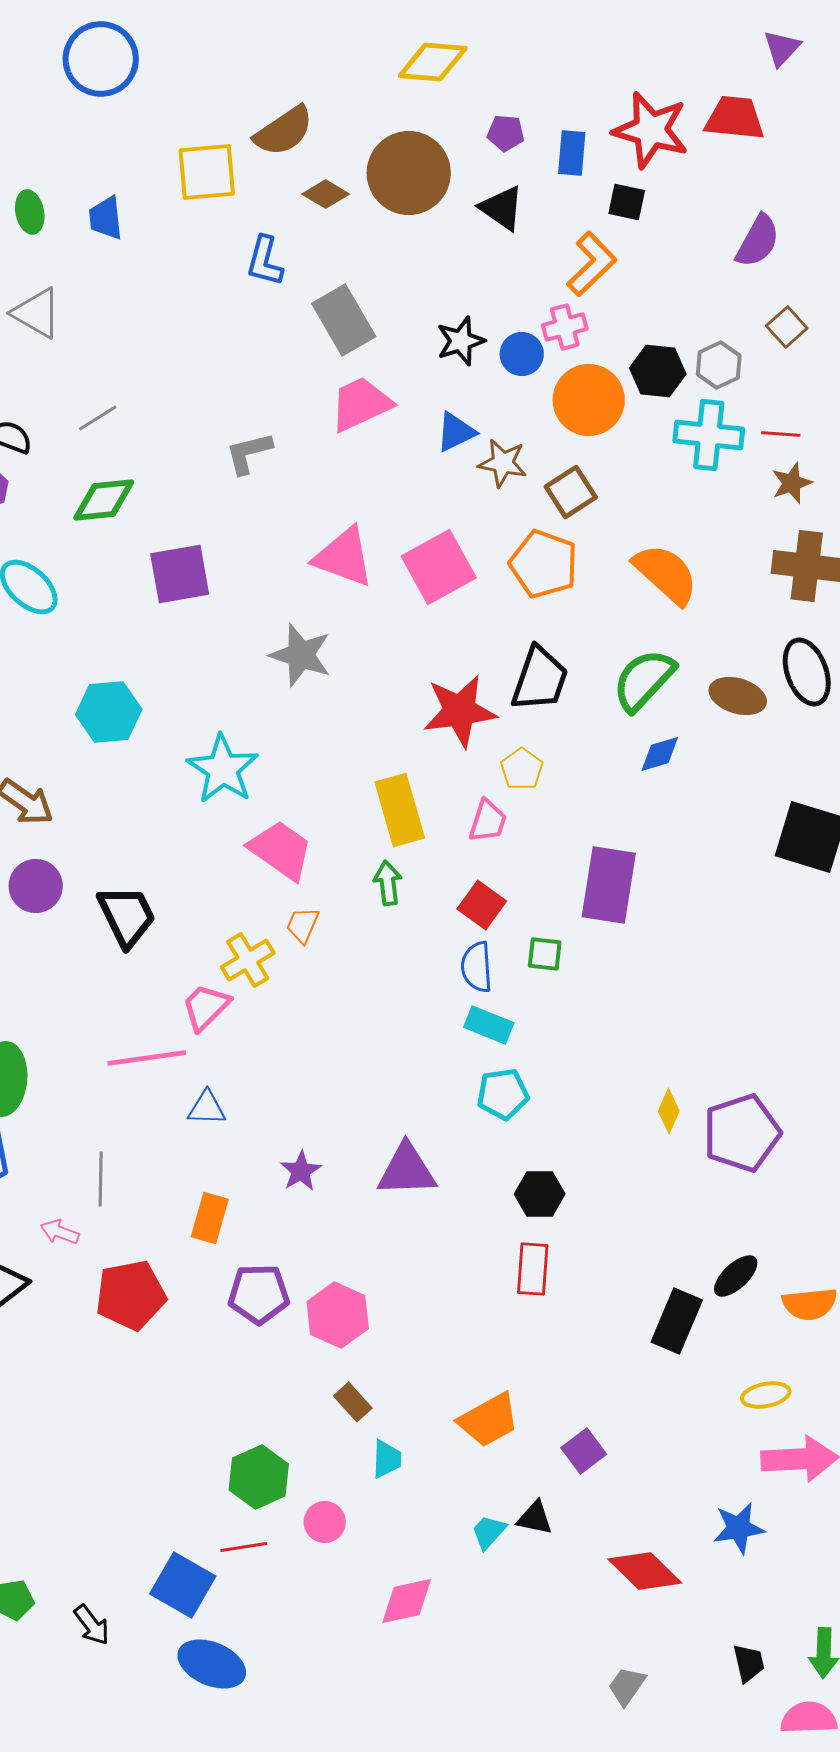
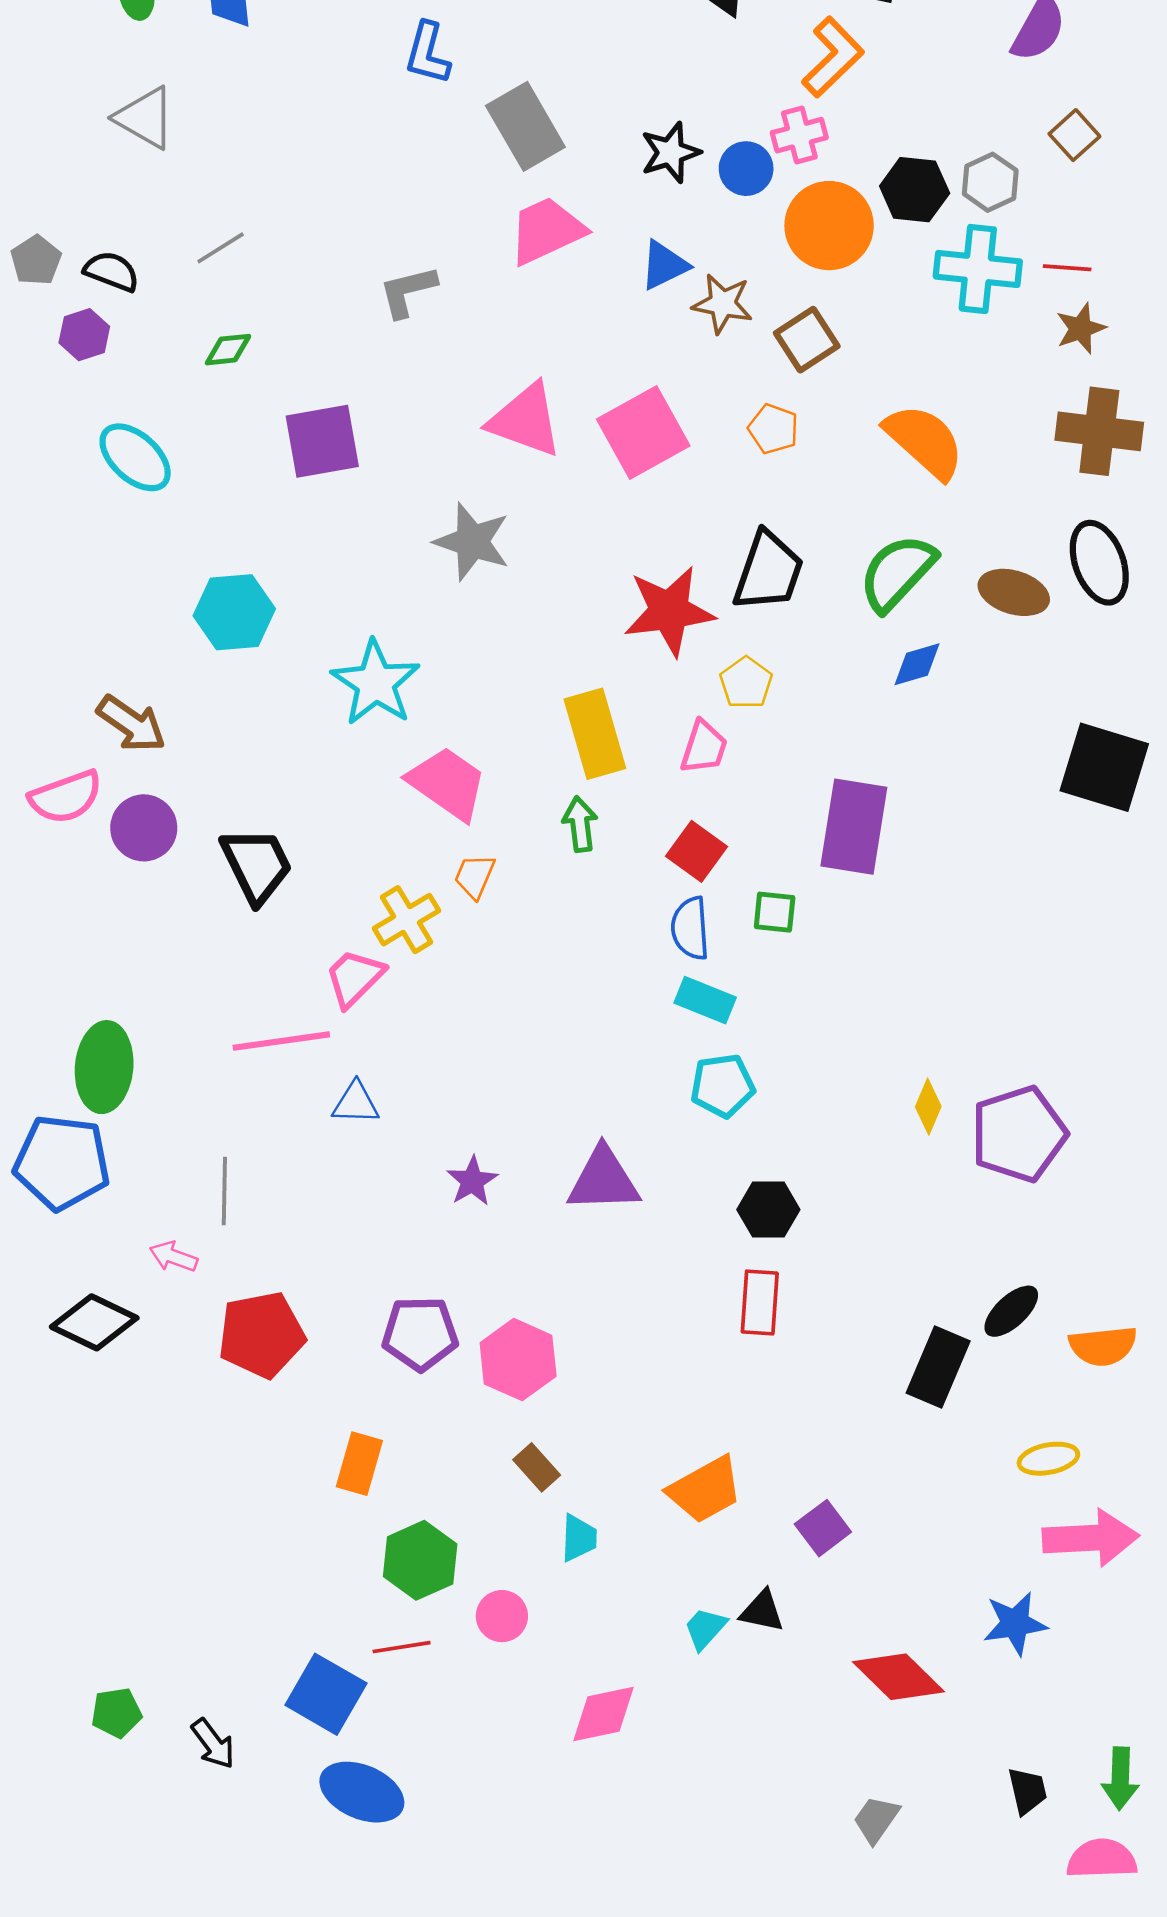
green diamond: (104, 500) -> (228, 350), size x0.6
orange pentagon: (544, 564) -> (773, 429), size x0.6
orange rectangle: (210, 1218) -> (359, 1464), moved

